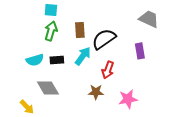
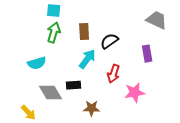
black semicircle: (104, 39) -> (109, 41), size x0.7
black rectangle: (57, 60) -> (74, 85), moved
brown star: (96, 92) -> (91, 108), moved
pink star: (128, 99) -> (135, 92), moved

